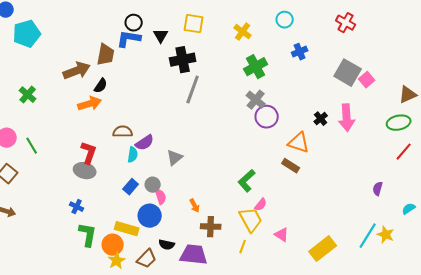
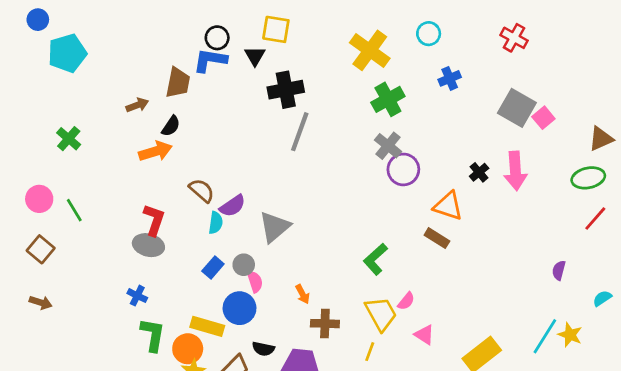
yellow square: (194, 24) -> (276, 29), moved
yellow cross: (243, 32) -> (370, 50), size x1.6
brown arrow: (77, 71) -> (137, 105), size x0.6
brown semicircle: (123, 132) -> (202, 190), turned 42
gray triangle: (175, 158) -> (275, 227), size x1.4
pink semicircle: (261, 205) -> (406, 301), moved

